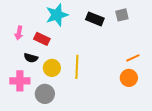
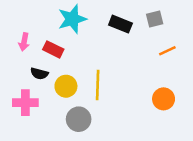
orange line: (133, 58) -> (167, 51), moved
gray circle: (45, 94) -> (79, 119), moved

